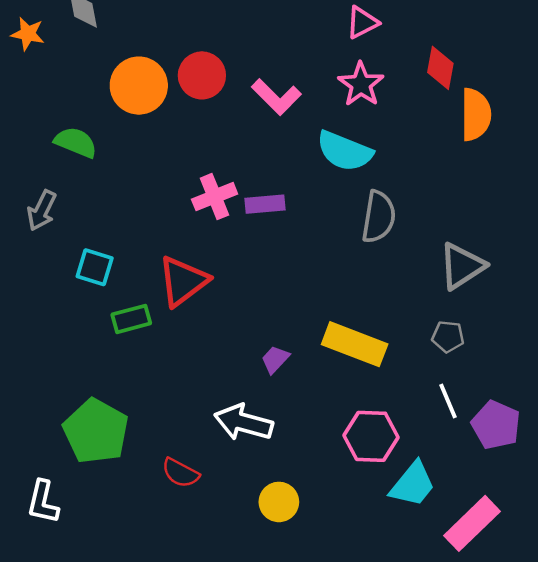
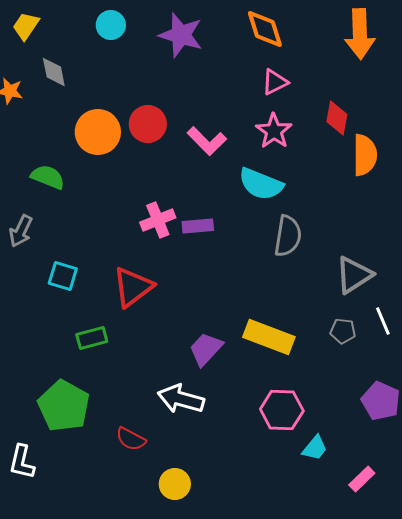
green rectangle: (131, 319) -> (92, 338), moved
purple trapezoid: (275, 359) -> (206, 349), size x1.5
white line: (448, 401) -> (383, 321), moved
cyan trapezoid: (413, 484) -> (315, 448), size x0.7
yellow circle: (279, 502) -> (175, 484), moved
pink rectangle: (472, 523) -> (362, 479), size x0.6

